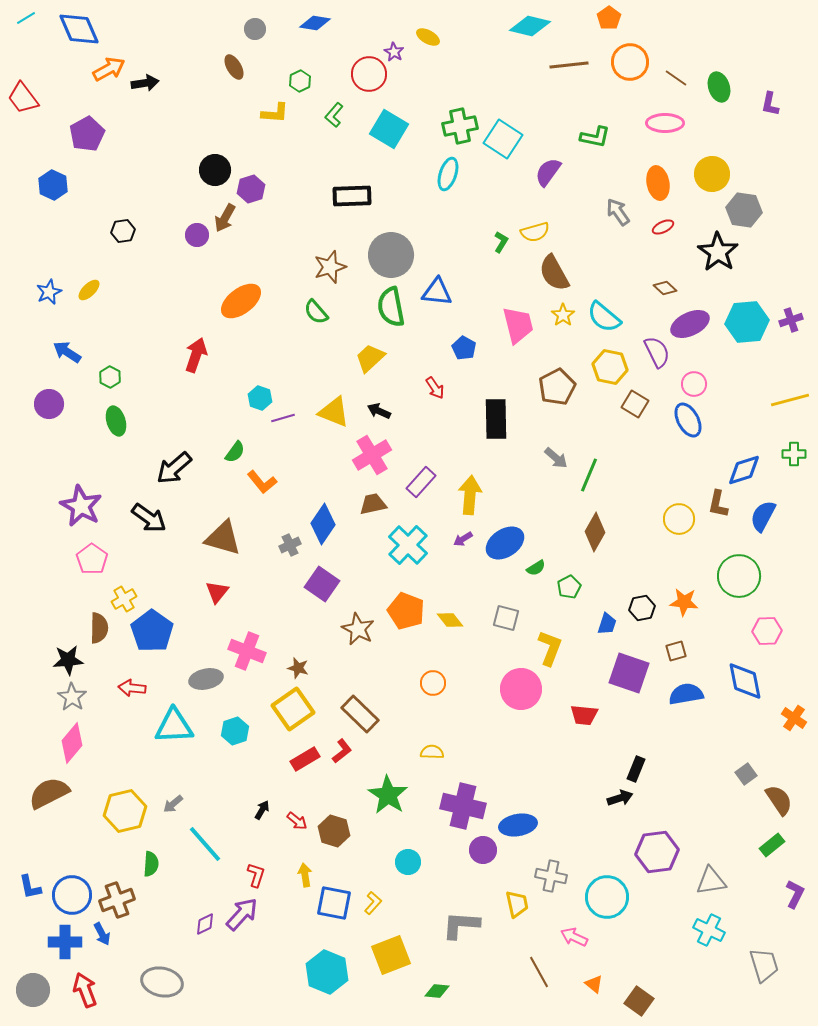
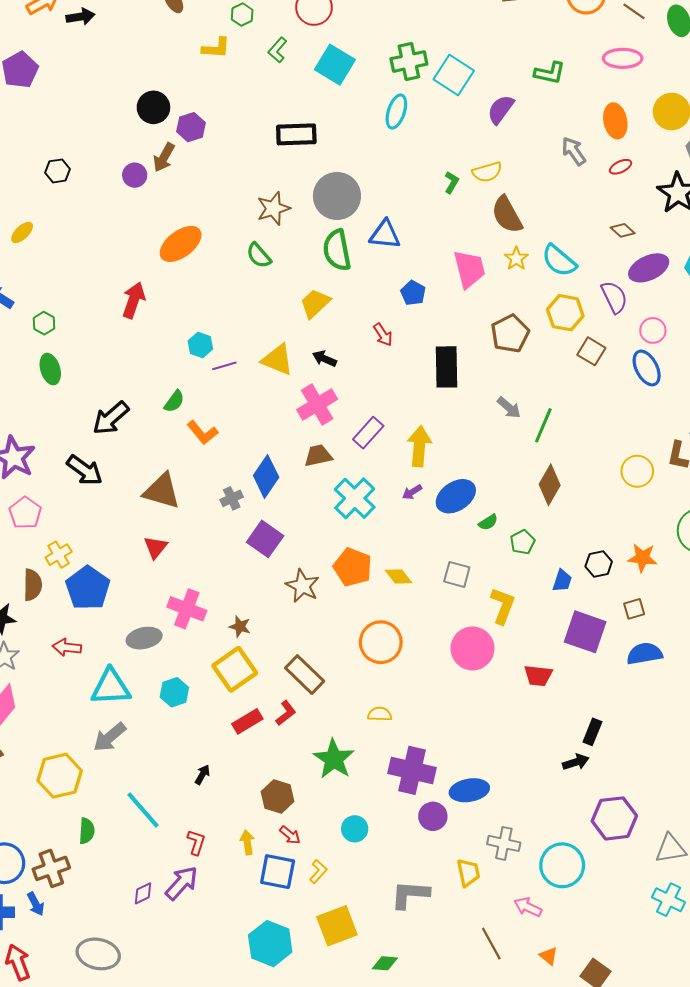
orange circle: (433, 683) -> (381, 642), size x1.6
gray arrow: (173, 804) -> (110, 737), moved, size x1.6
red arrow: (297, 821) -> (290, 835), moved

